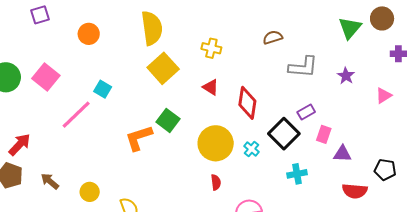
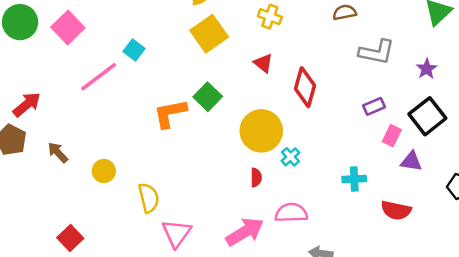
black square: (284, 134) -> (427, 116), moved
cyan cross: (251, 149) -> (290, 157), moved
red semicircle: (355, 191) -> (396, 210), moved

